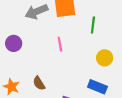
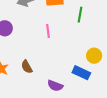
yellow circle: (105, 58) -> (94, 56), moved

